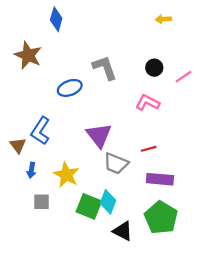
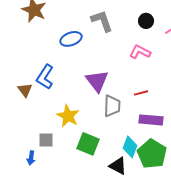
gray trapezoid: (116, 163) -> (112, 106), turned -110
blue arrow: (31, 170) -> (31, 158), moved
cyan diamond: (108, 202) -> (130, 147), moved

